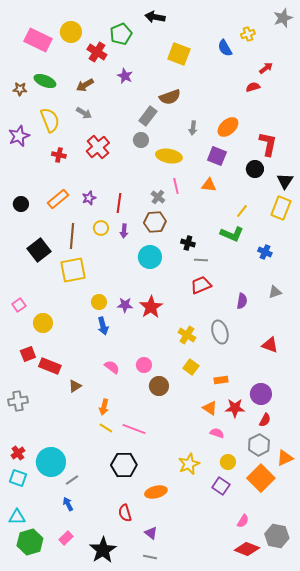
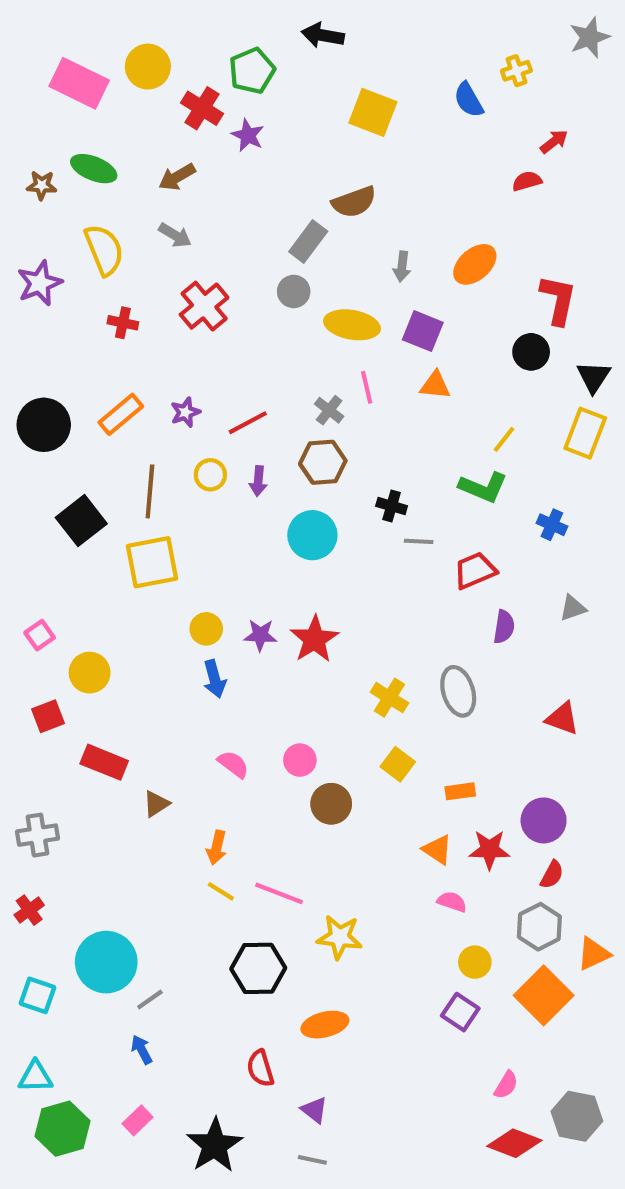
purple star: (125, 76) -> (248, 135), moved
purple square: (217, 156) -> (423, 331), moved
red line: (119, 203) -> (248, 423), turned 54
black circle: (21, 204) -> (44, 425), size x1.6
red trapezoid: (201, 285) -> (475, 571), moved
red square: (28, 354) -> (48, 716), moved
red cross: (18, 453) -> (29, 910), moved
yellow star: (189, 464) -> (339, 937), moved, turned 30

